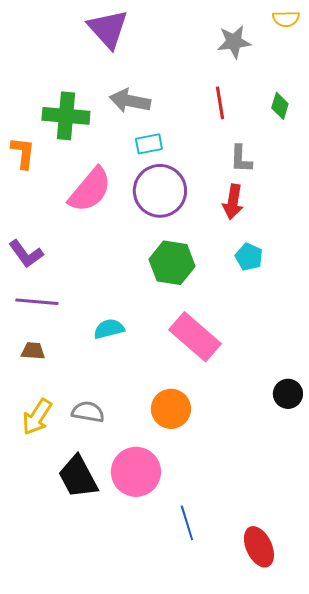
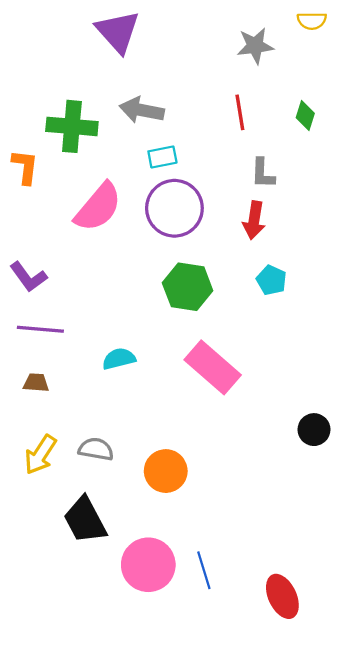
orange circle: (171, 409) -> (166, 471), moved
pink circle: (136, 472) -> (148, 565), moved

